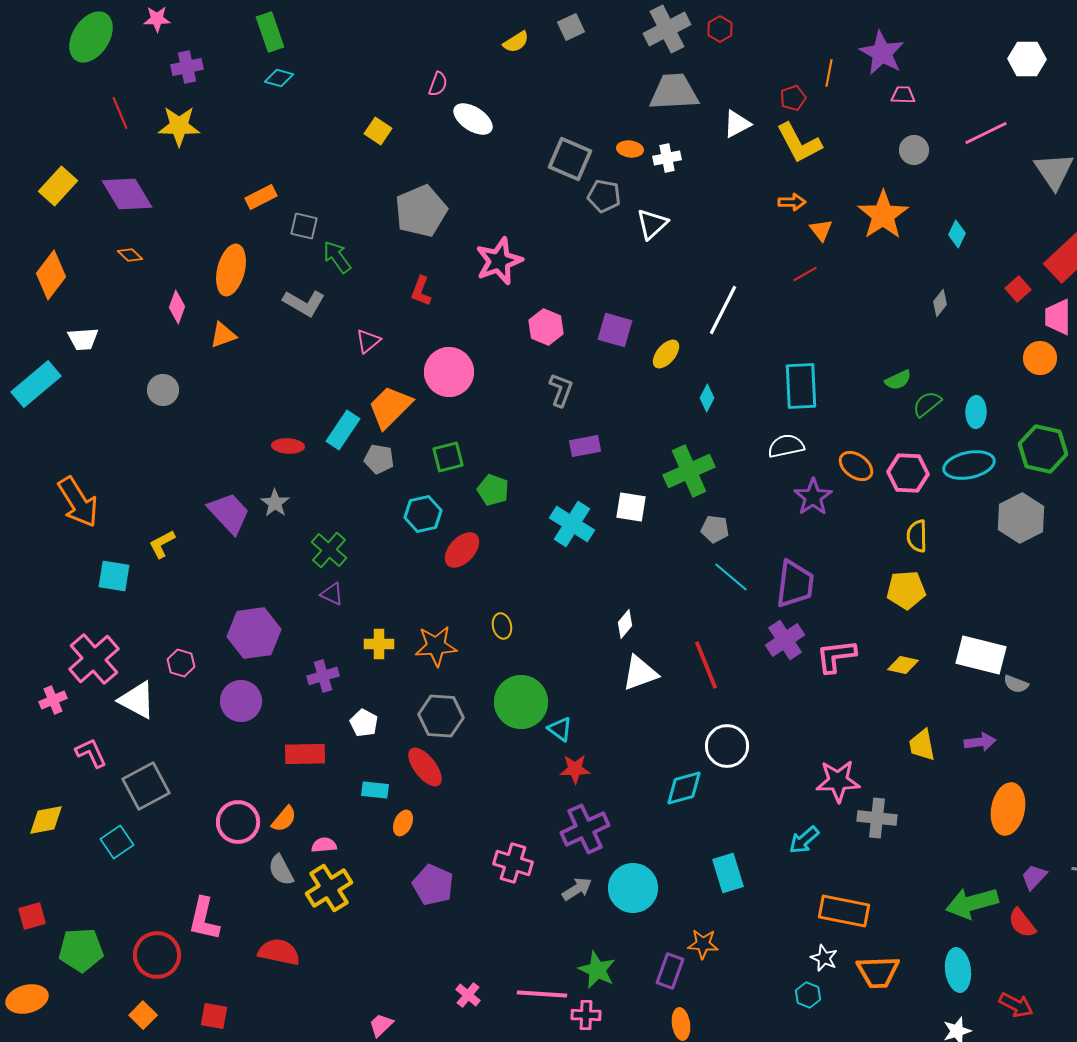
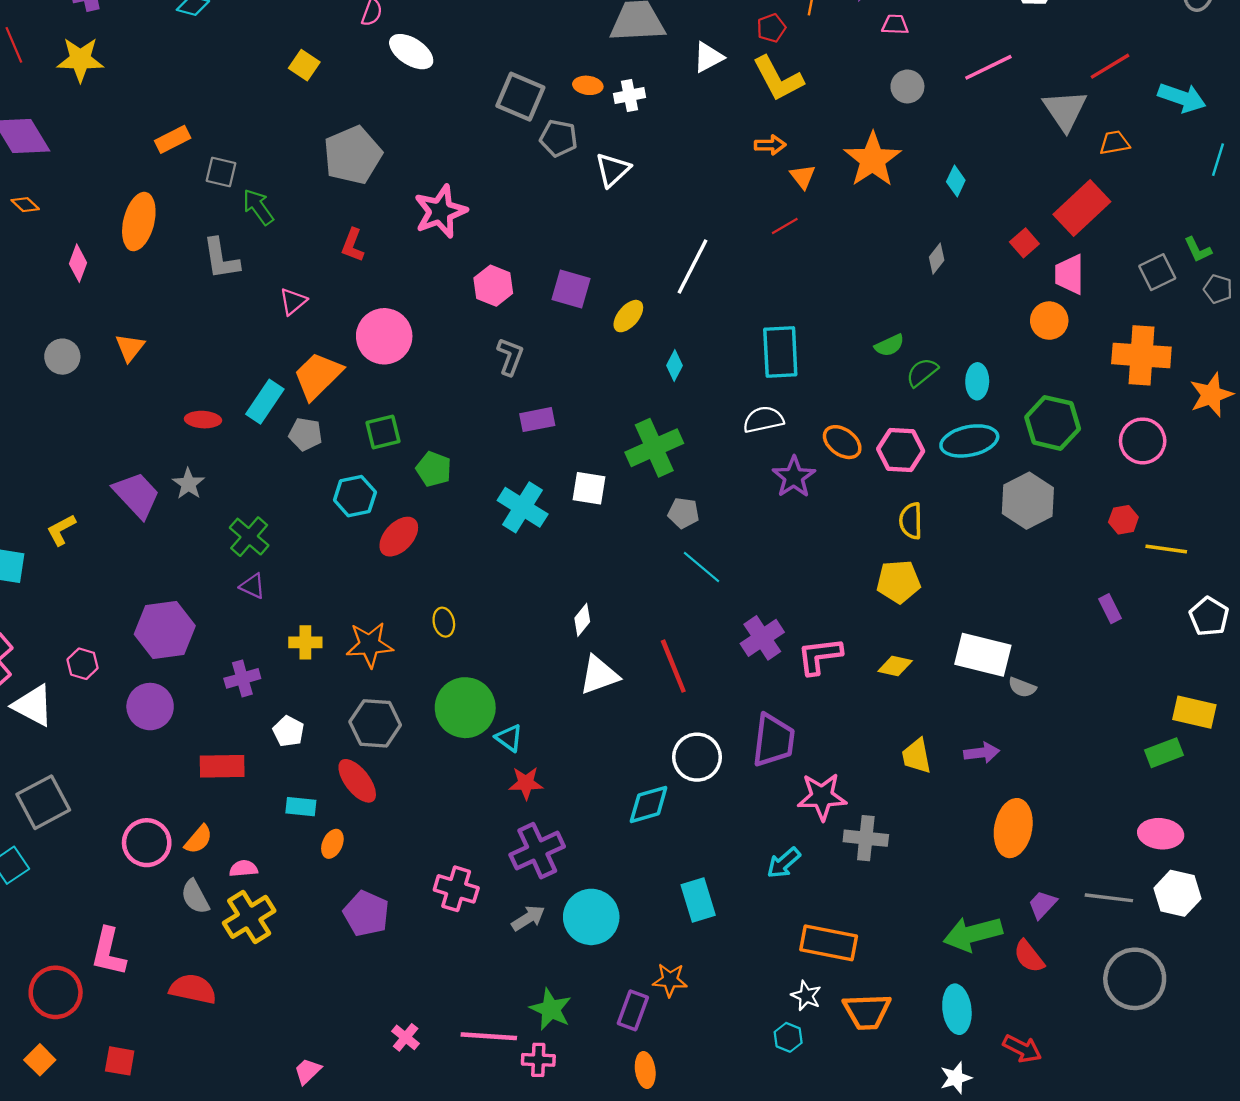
gray L-shape: (304, 303) -> (221, 259), turned 51
orange triangle: (223, 335) -> (130, 348), moved, turned -32
purple trapezoid: (795, 584) -> (774, 740), moved

